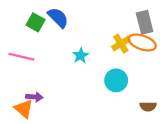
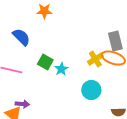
blue semicircle: (58, 18) -> (21, 37), moved
green square: (36, 22) -> (45, 62), moved

